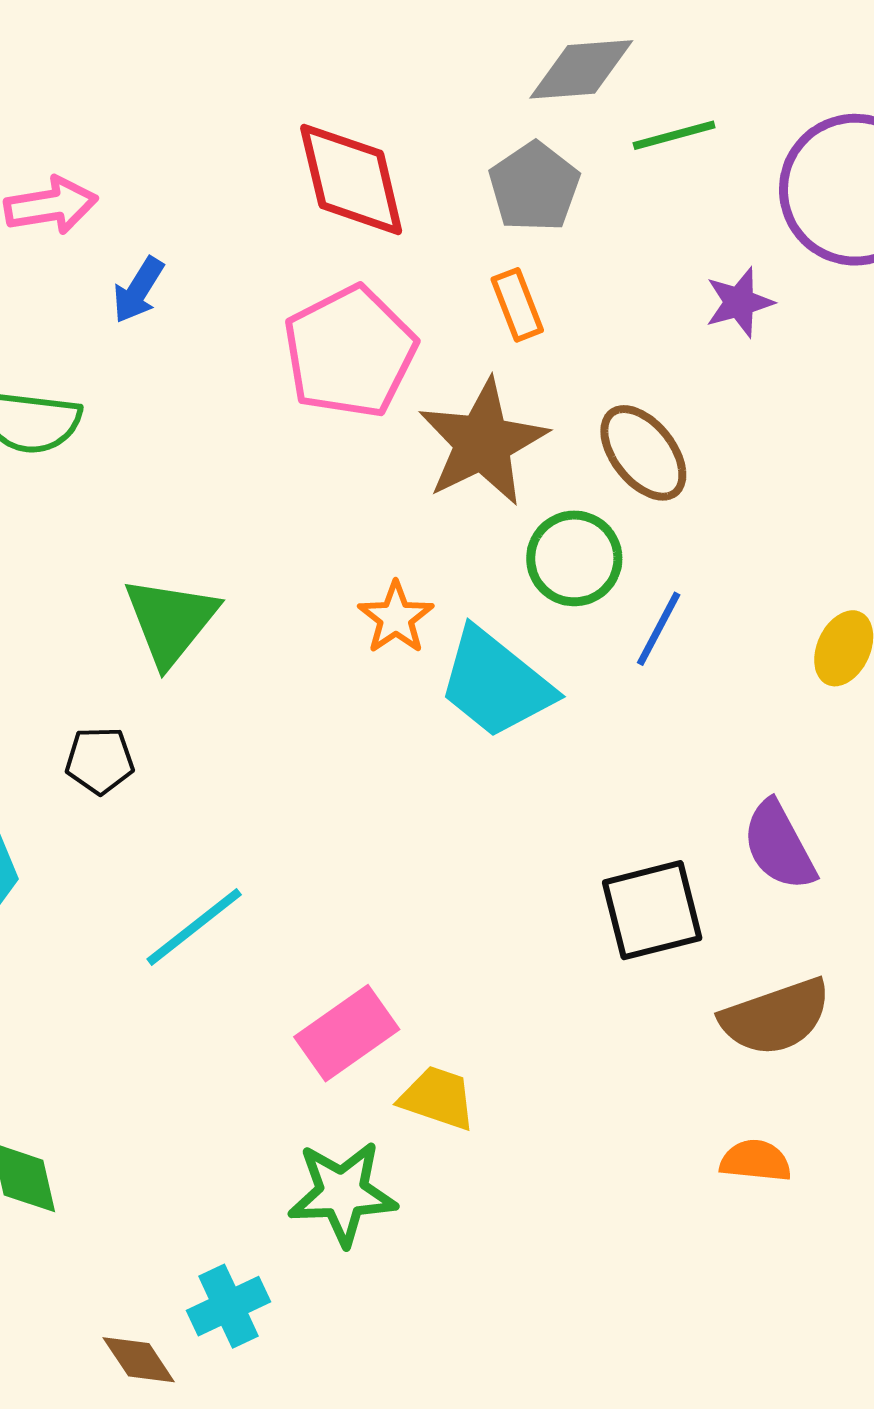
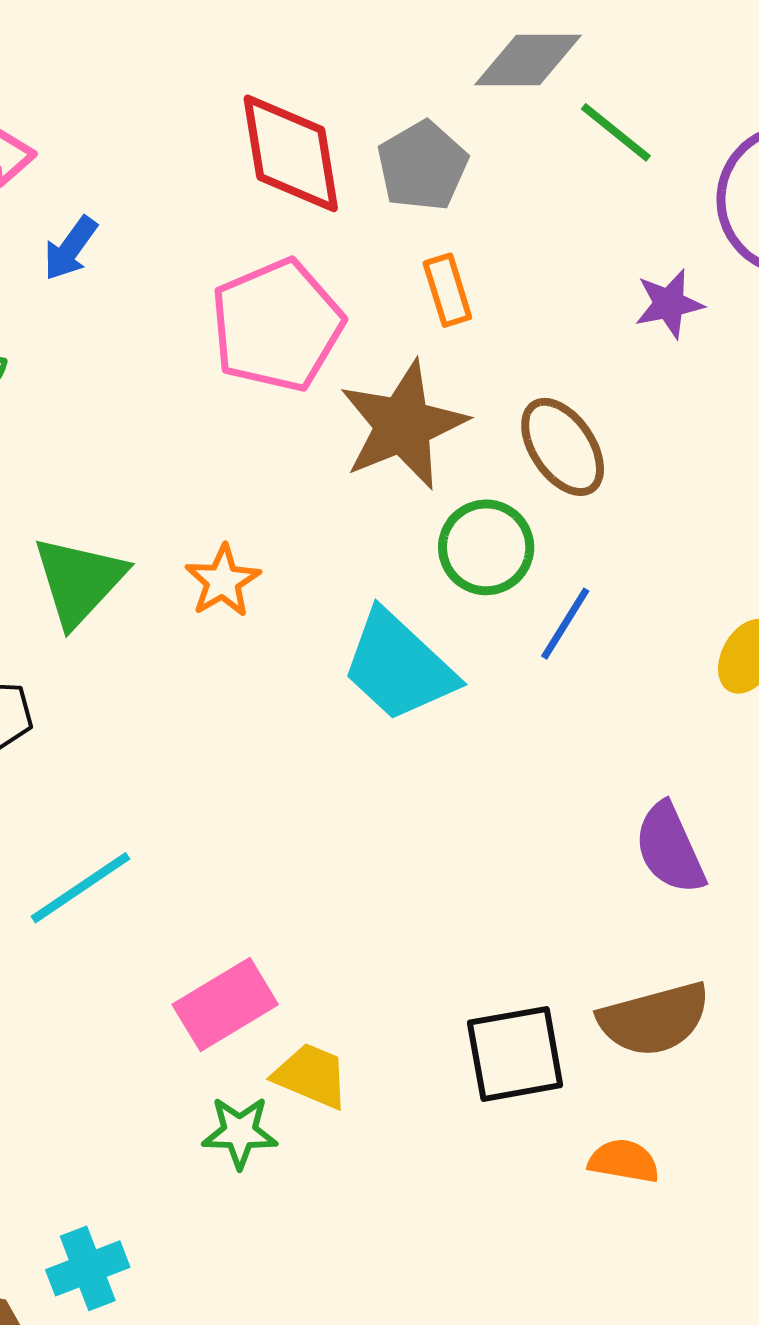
green line: (674, 135) -> (616, 132), turned 50
gray pentagon: (534, 187) -> (422, 166), moved
orange star: (396, 618) -> (223, 581), moved
black square: (652, 910) -> (515, 1054), moved
green star: (342, 1193) -> (240, 1132), moved, size x0.7

